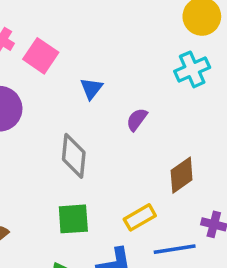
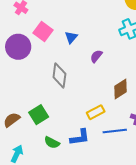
pink square: (41, 56) -> (43, 32), moved
green square: (73, 219) -> (39, 115), moved, turned -30

